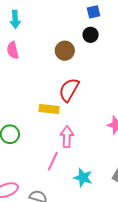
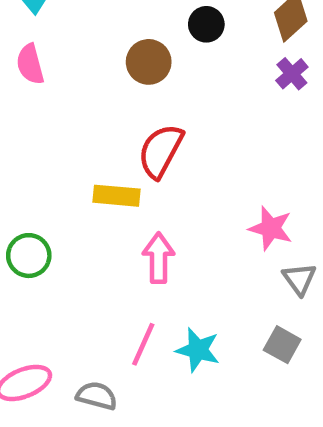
pink line: (53, 161) -> (143, 344), moved

